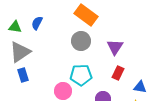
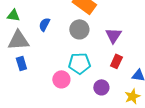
blue semicircle: (37, 23) -> (44, 24), moved
gray triangle: (20, 52) -> (18, 40), turned 30

